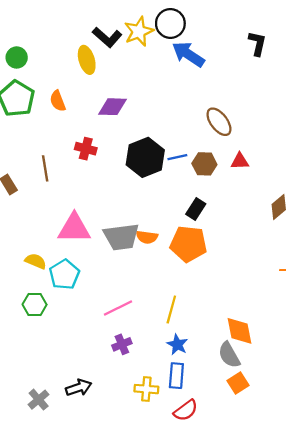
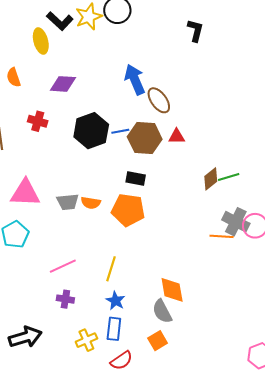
blue arrow: (188, 54) -> (135, 79), moved, turned 32
brown hexagon: (204, 164) -> (145, 138), size x1.5
black rectangle: (196, 209) -> (136, 179), turned 66
gray trapezoid: (121, 237) -> (68, 202), size x0.7
purple cross: (122, 344) -> (65, 299), turned 30
orange square: (238, 383) -> (158, 341), moved
black arrow: (79, 388) -> (25, 337), size x1.4
yellow cross: (146, 389) -> (86, 340), turned -30

